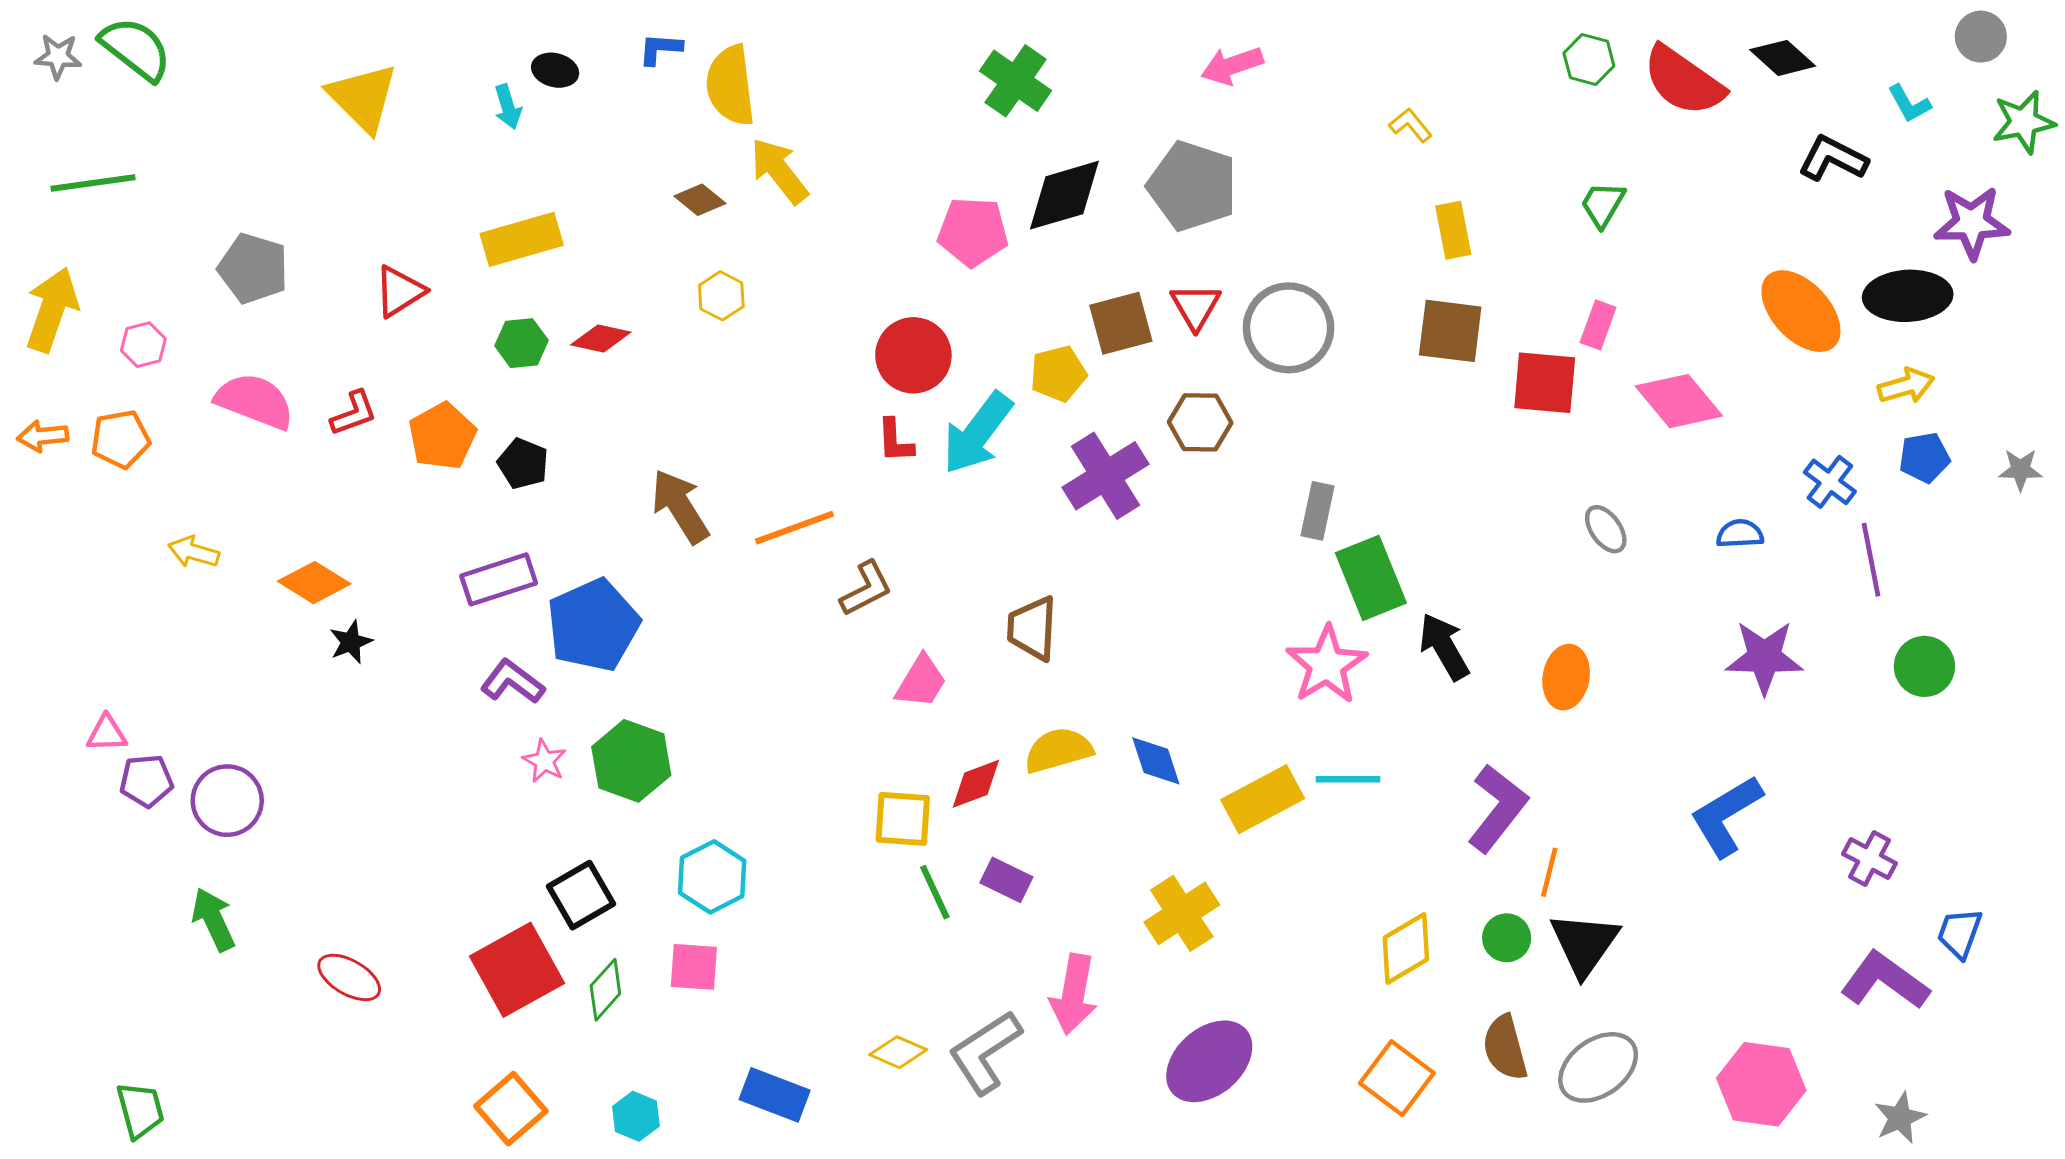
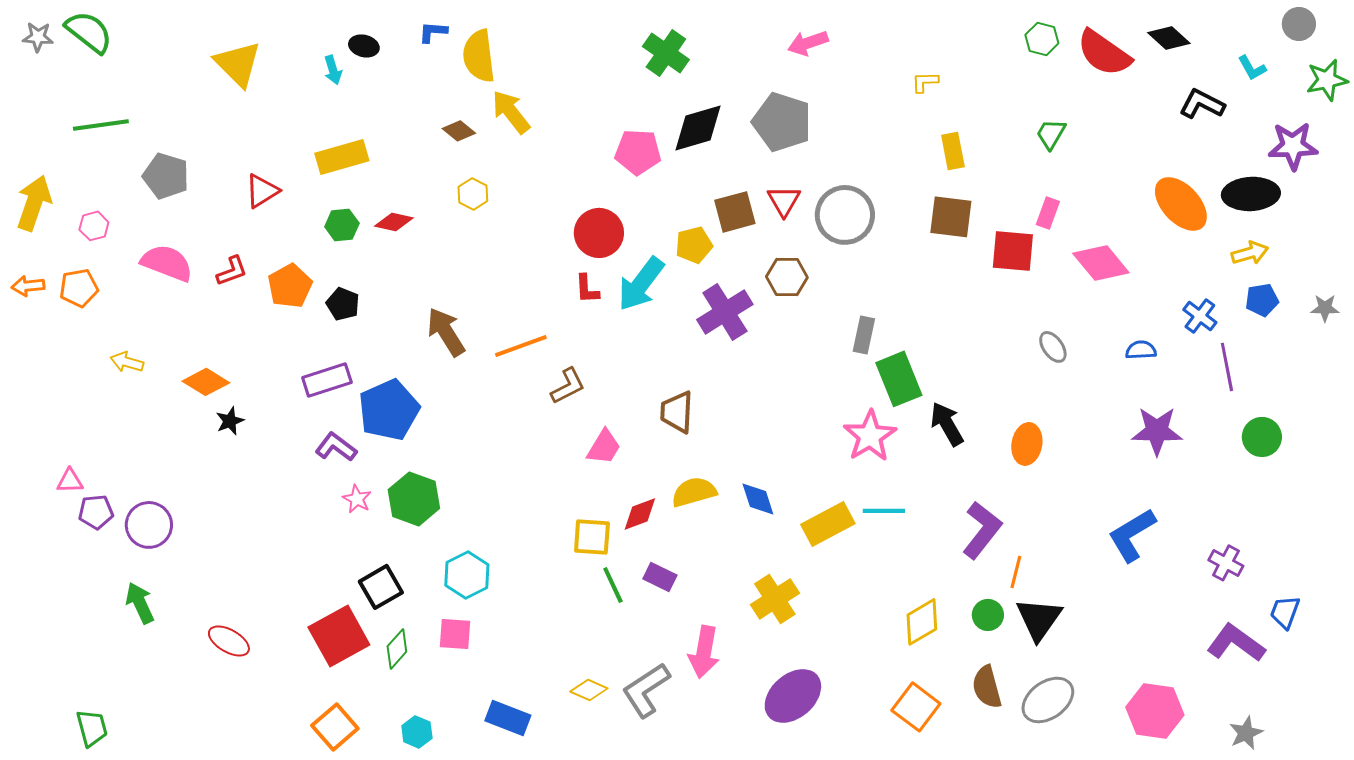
yellow L-shape: (1411, 125) -> (925, 82), turned -52
green line: (93, 183) -> (101, 125), moved

